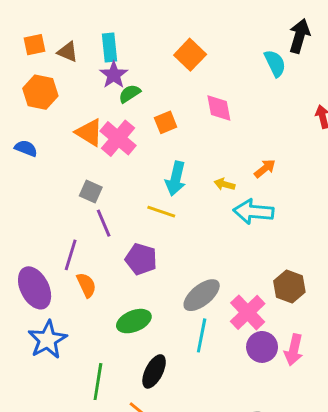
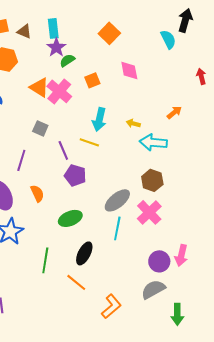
orange arrow: (265, 168) -> (174, 112), moved
purple line: (104, 223) -> (63, 150), moved
purple line: (71, 255) -> (21, 160), moved
brown hexagon: (289, 286) -> (152, 180), moved
purple circle: (262, 347) -> (159, 261), moved
pink arrow: (294, 350) -> (181, 255), moved

